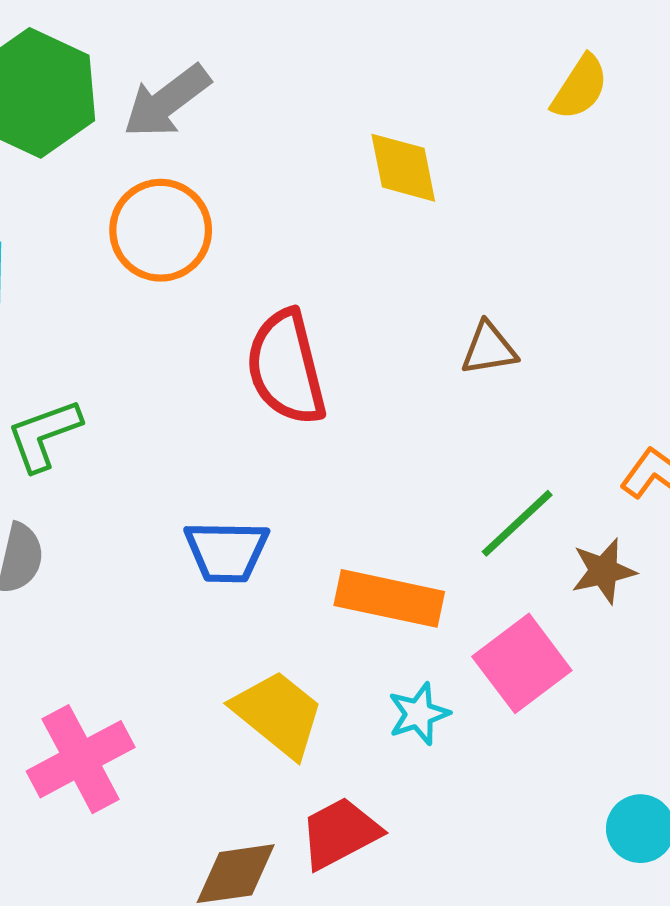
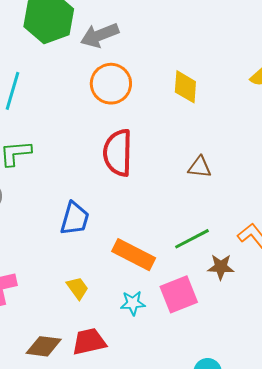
orange circle: (161, 230) -> (111, 84), moved
blue trapezoid: (226, 551) -> (75, 219), turned -90
yellow trapezoid: (278, 714) -> (77, 288), size x0.6

